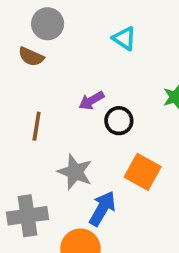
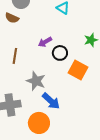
orange square: (143, 172) -> (78, 70), moved
blue arrow: (102, 208) -> (51, 101), turned 102

